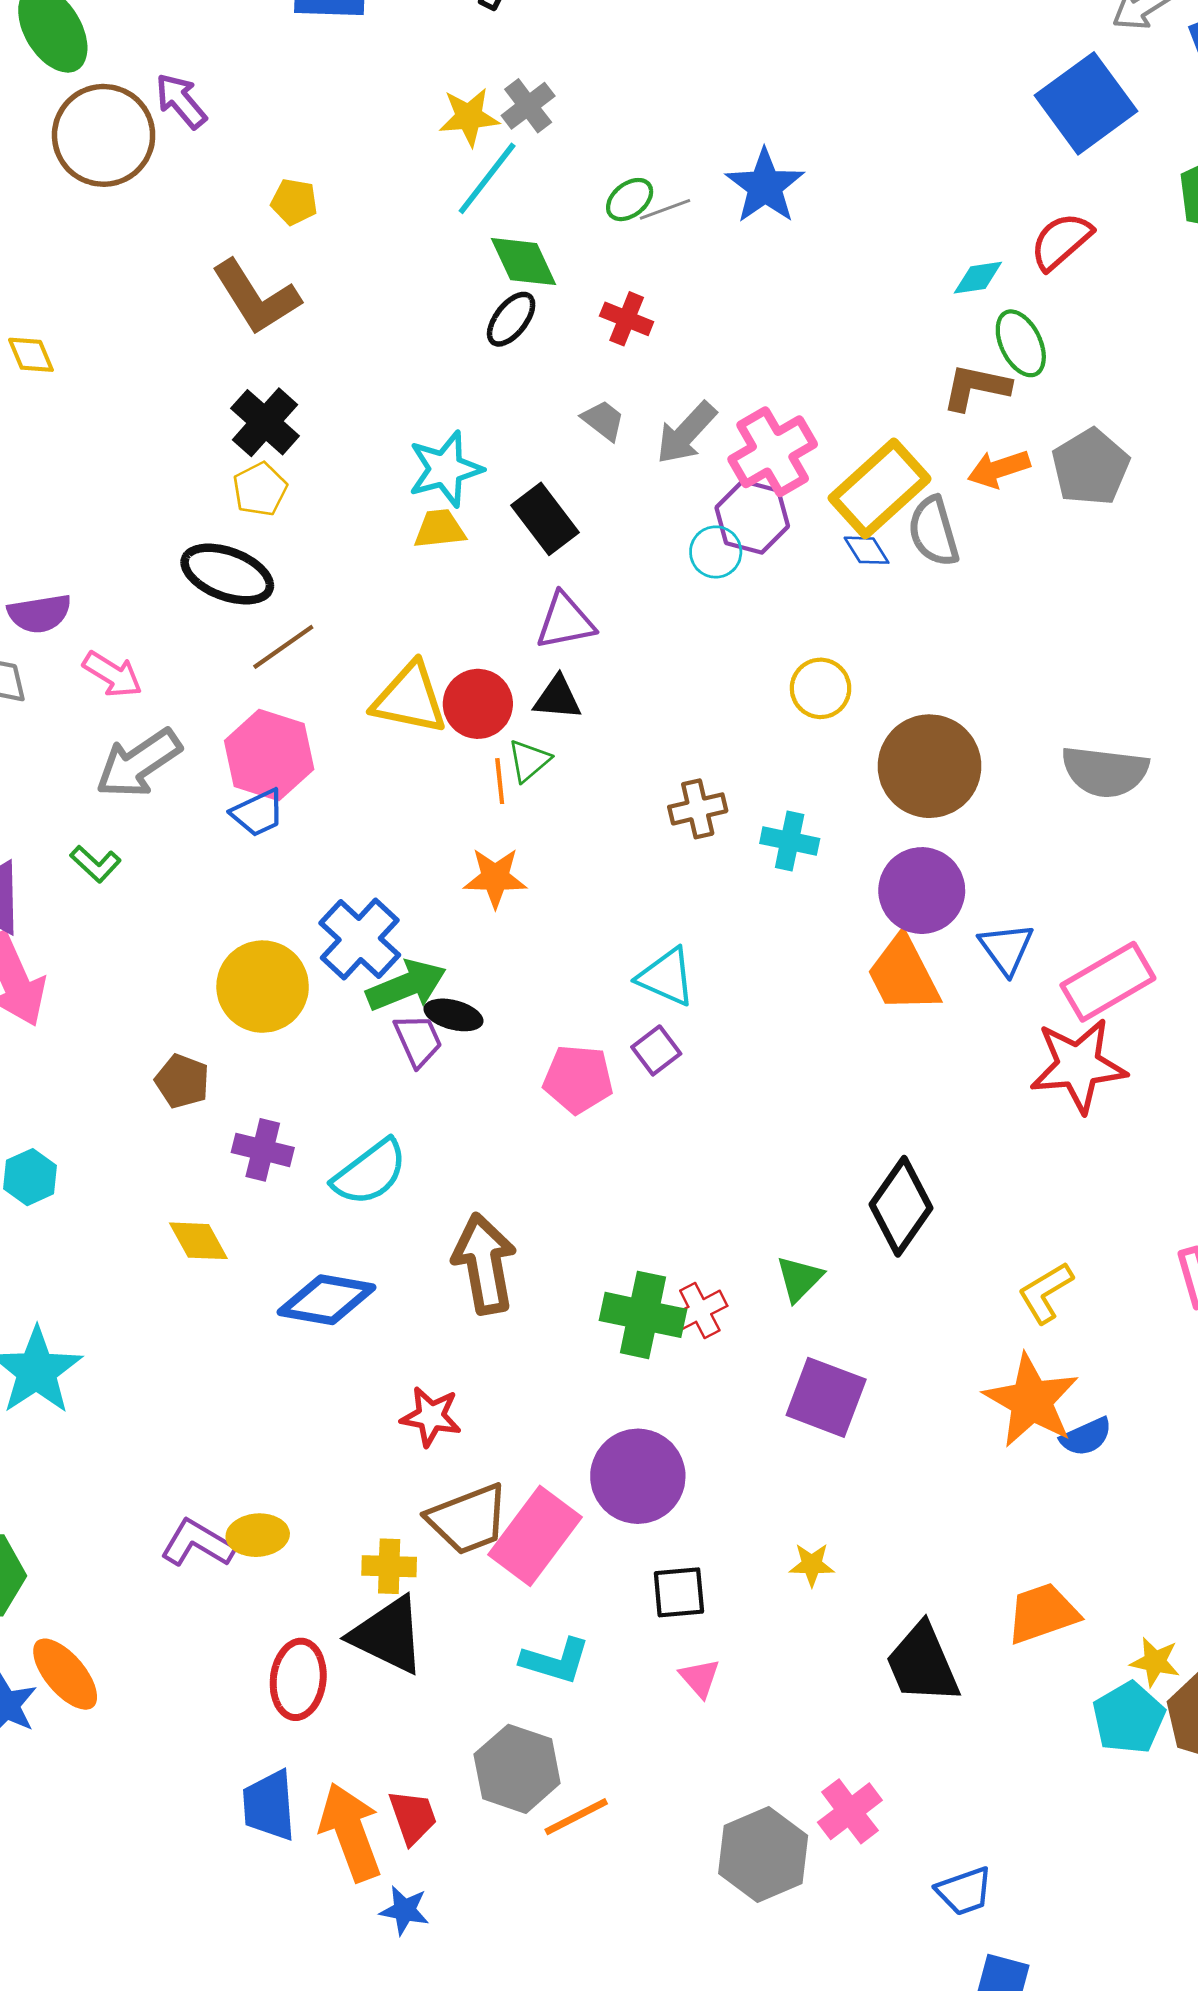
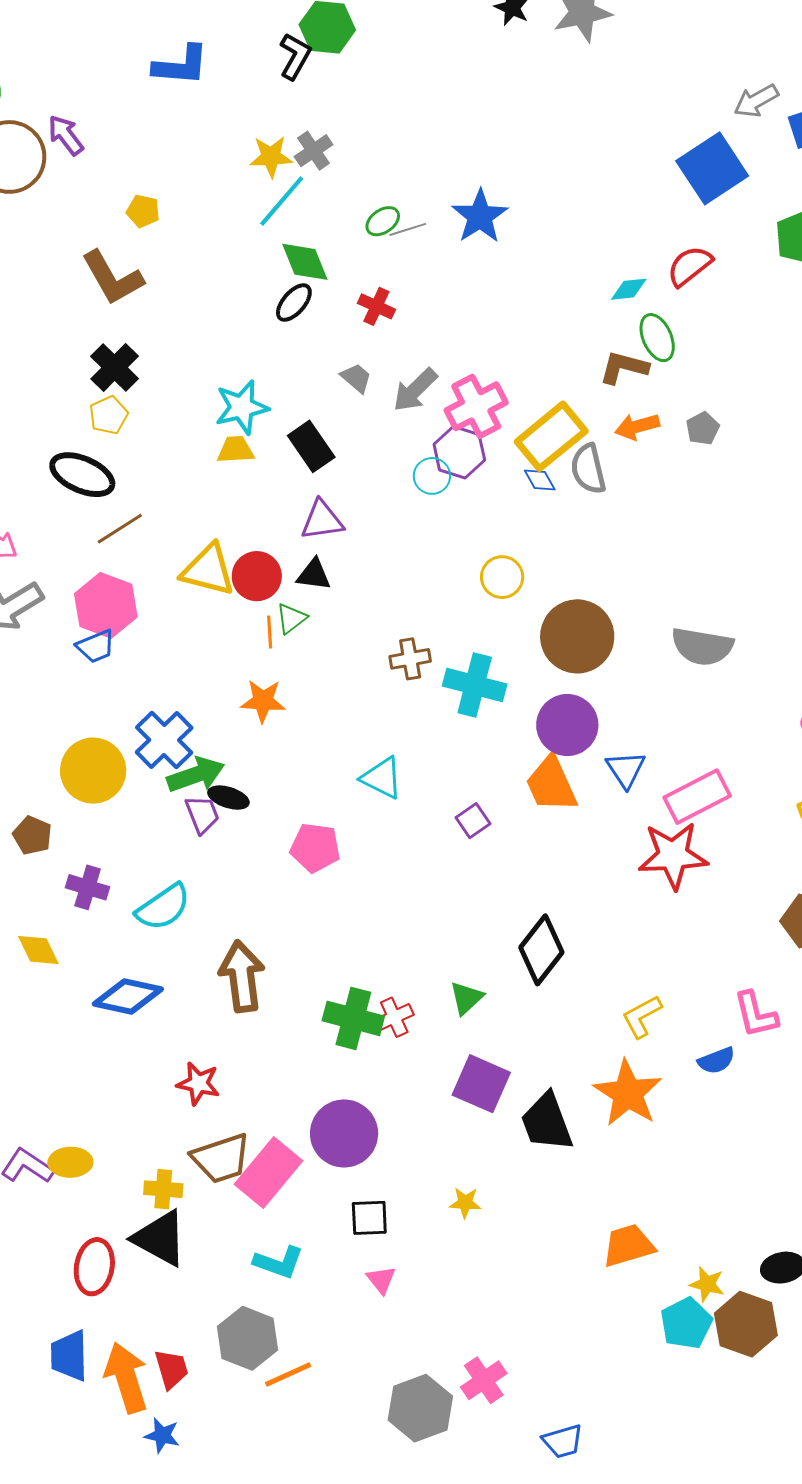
gray pentagon: (1090, 467) -> (703, 428), size x0.6
cyan cross: (790, 841) -> (475, 685), size x1.5
purple square: (656, 1050) -> (473, 821), moved
blue semicircle: (1086, 1437) -> (716, 1061), moved
black trapezoid: (922, 1664) -> (547, 1122), moved

